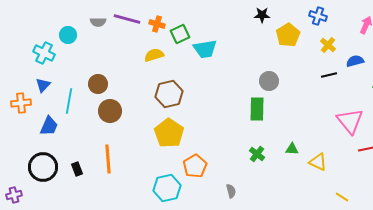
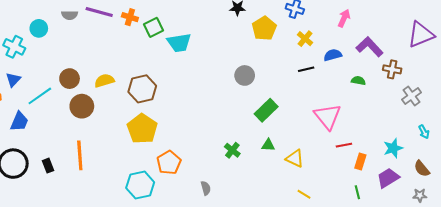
yellow semicircle: (154, 55) -> (104, 81), moved
cyan line: (69, 101) -> (40, 96), turned 45
green rectangle: (257, 109) -> (266, 110), moved, turned 45
yellow line: (342, 197) -> (304, 194), moved

